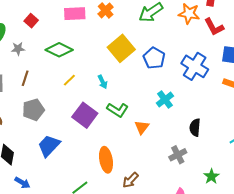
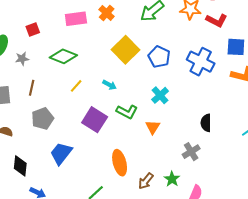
red square: (31, 21) -> (33, 30), turned 32
red L-shape: (214, 27) -> (217, 20), turned -30
cyan arrow: (103, 82) -> (110, 85), turned -32
cyan cross: (165, 100) -> (160, 95), moved
green star: (211, 176) -> (172, 179), moved

